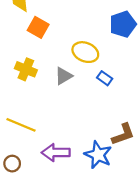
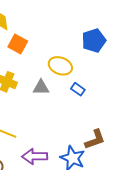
gray triangle: (64, 76) -> (41, 87), turned 30

